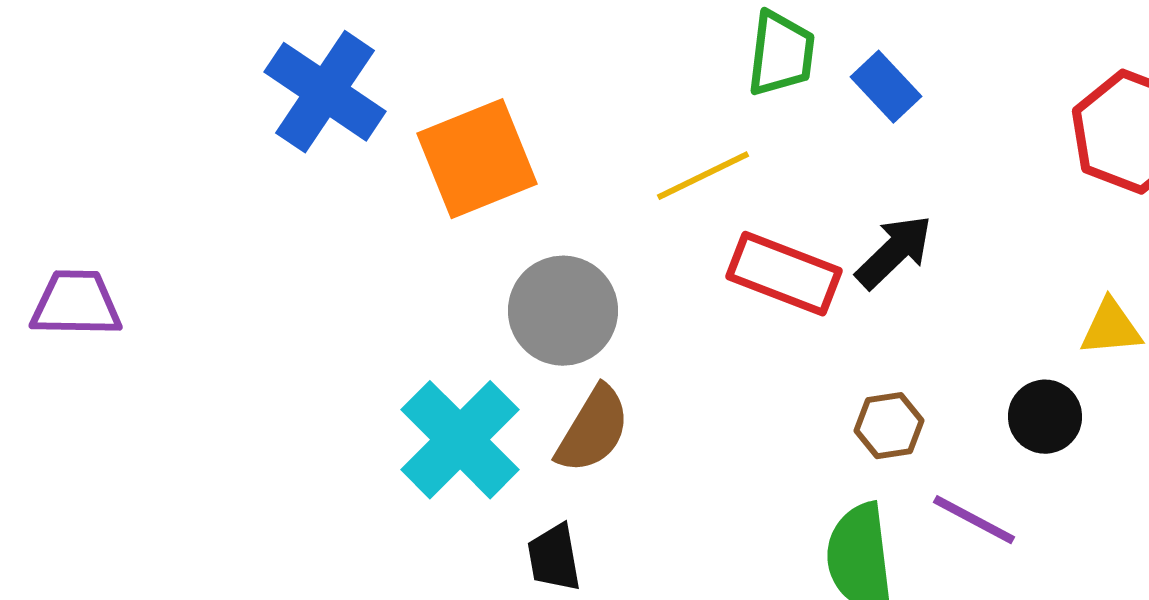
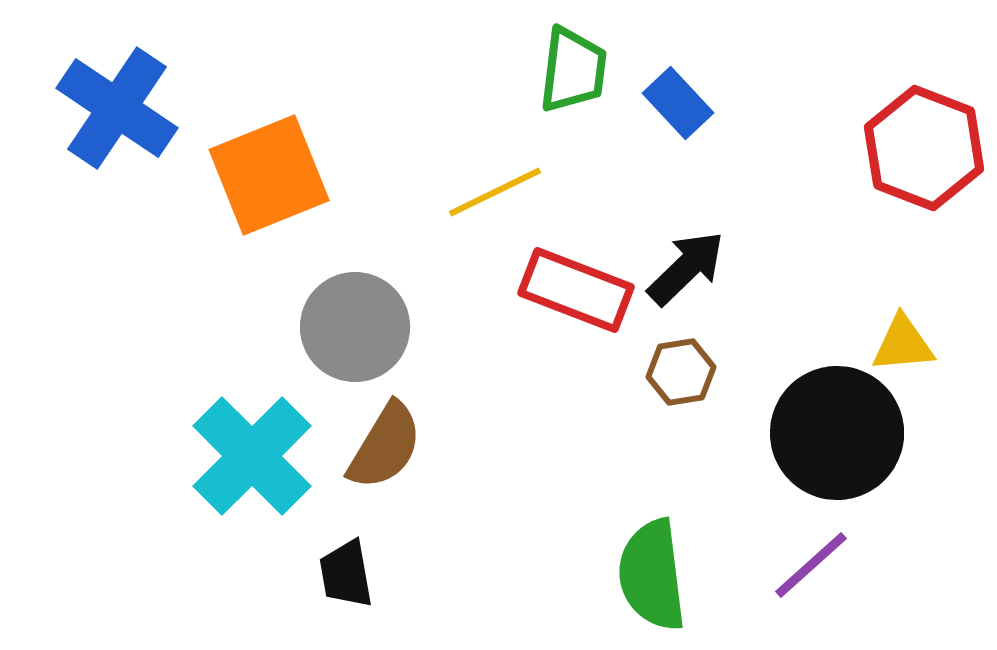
black circle: (1045, 417) -> (837, 433), size x1.8
brown hexagon: (889, 426) -> (681, 372), moved
purple line: (974, 520) -> (811, 565), moved, turned -70

